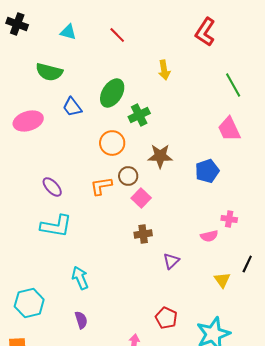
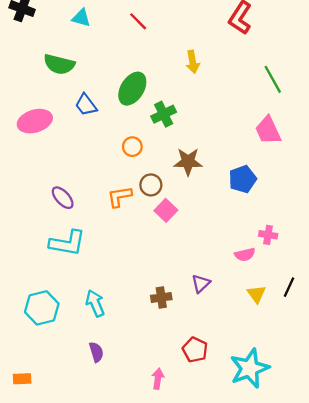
orange circle: (112, 143) -> (132, 147), size x0.7
brown cross: (143, 234) -> (161, 297), moved
yellow triangle: (222, 280) -> (256, 294), moved
cyan hexagon: (29, 303) -> (42, 308), moved

